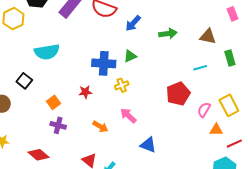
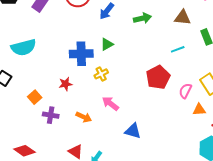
purple cross: (58, 125) -> (51, 115), moved

